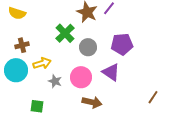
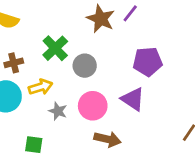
green cross: (65, 33) -> (55, 48), moved
gray circle: (88, 47) -> (85, 66), moved

